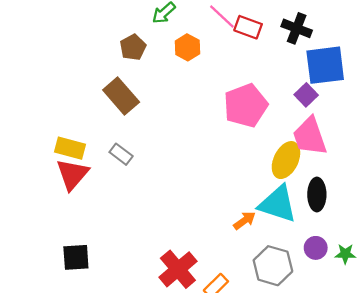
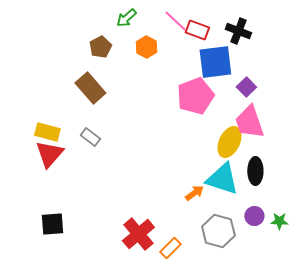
blue square: (325, 65) -> (215, 62), moved

